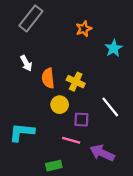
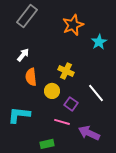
orange star: (84, 29) -> (73, 25), size x1.5
white arrow: (26, 63) -> (23, 55), turned -112
orange semicircle: (48, 78) -> (31, 77), moved
purple square: (81, 120) -> (71, 104), turned 32

